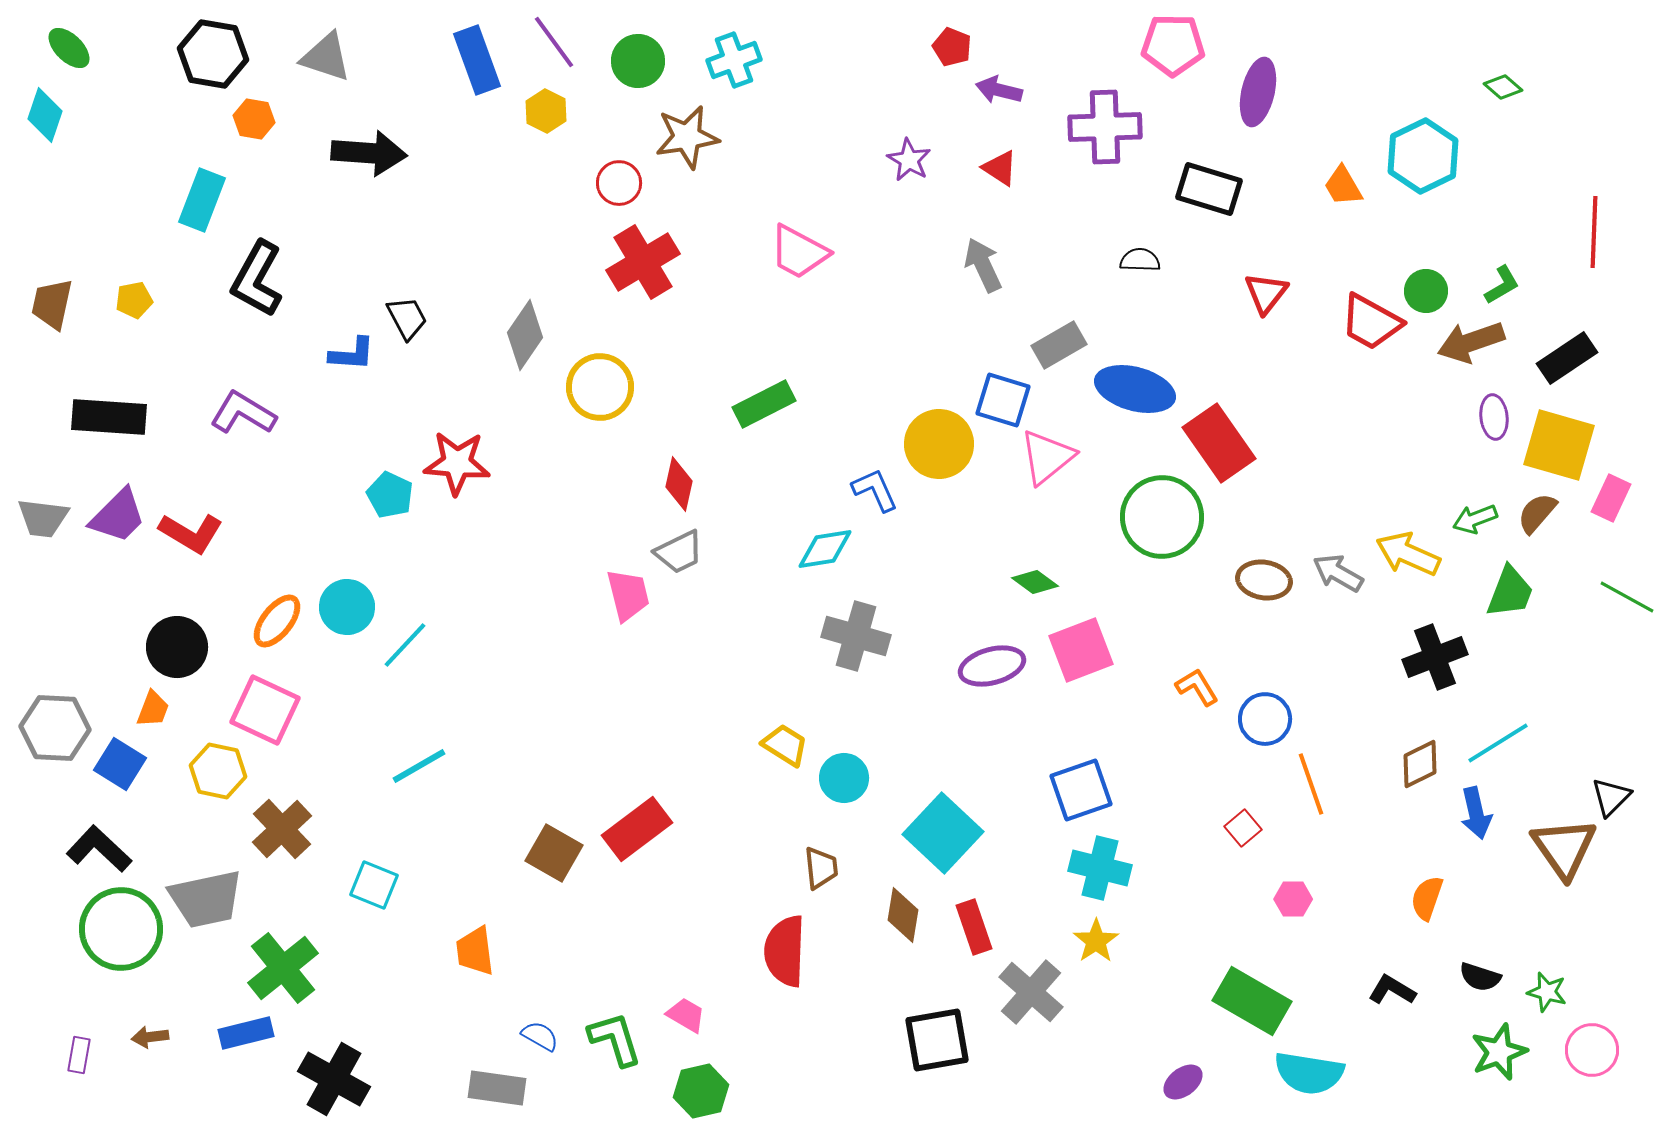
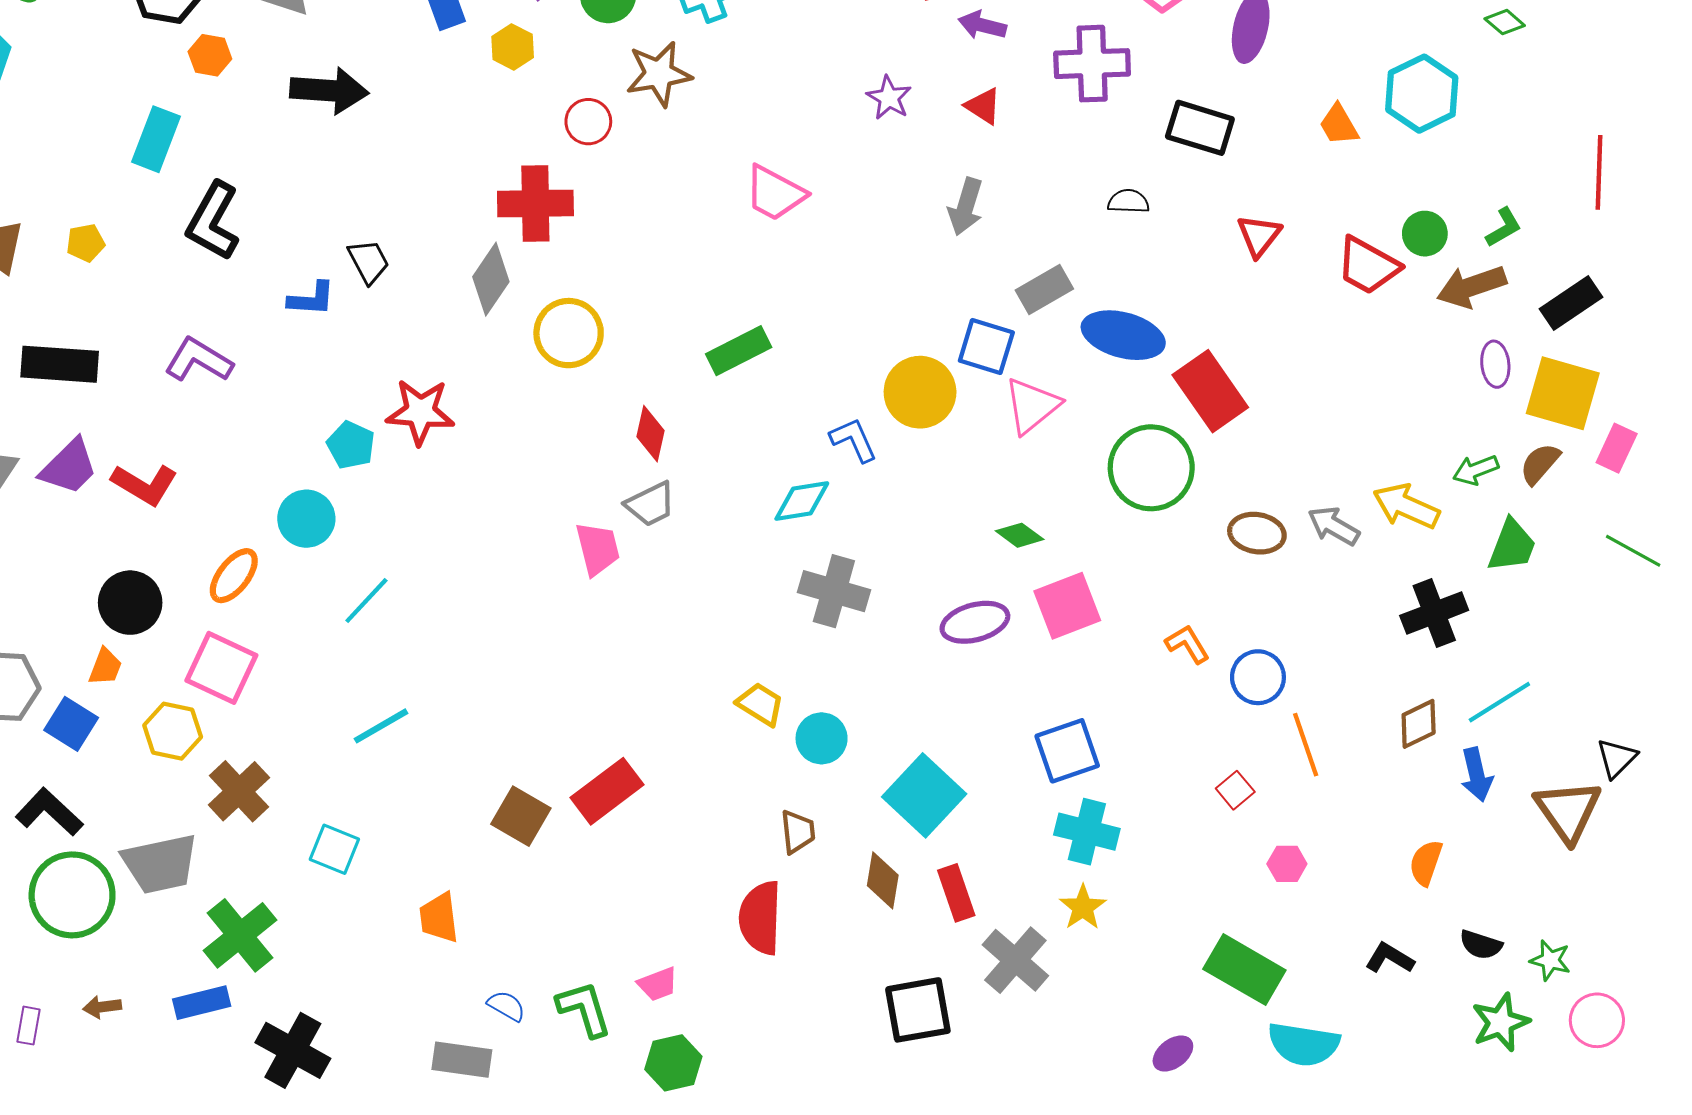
red cross: (643, 262) -> (535, 203), moved, turned 30
gray arrow: (983, 265) -> (966, 207), turned -138
cyan circle: (347, 607) -> (306, 519), moved
pink trapezoid: (686, 1015) -> (658, 984), turned 129

